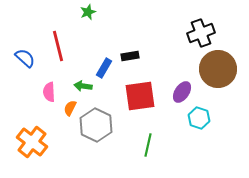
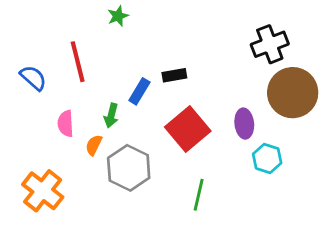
green arrow: (83, 86) -> (111, 115), turned -84
purple ellipse: (182, 92) -> (244, 124), turned -40
red square: (140, 96) -> (188, 129), turned -32

